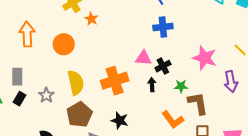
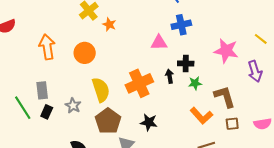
pink triangle: (143, 58) -> (159, 43), moved
black cross: (163, 66) -> (186, 64), turned 35
black arrow: (152, 85) -> (170, 76), moved
green star: (181, 86) -> (195, 83), moved

